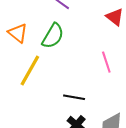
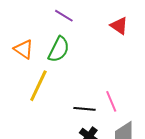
pink line: (106, 62) -> (111, 101), moved

